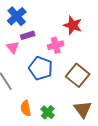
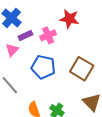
pink cross: (56, 45) -> (48, 35), moved
pink triangle: (13, 47) -> (12, 50), turned 32

